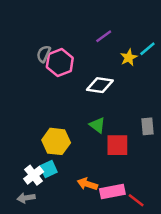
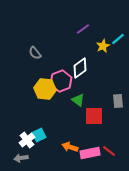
gray semicircle: (44, 54) -> (35, 53), moved, turned -64
pink hexagon: (60, 63) -> (61, 81), moved
white diamond: (100, 85) -> (80, 68), turned -45
yellow hexagon: (56, 141) -> (45, 89), moved
red line: (136, 200) -> (109, 151), moved

